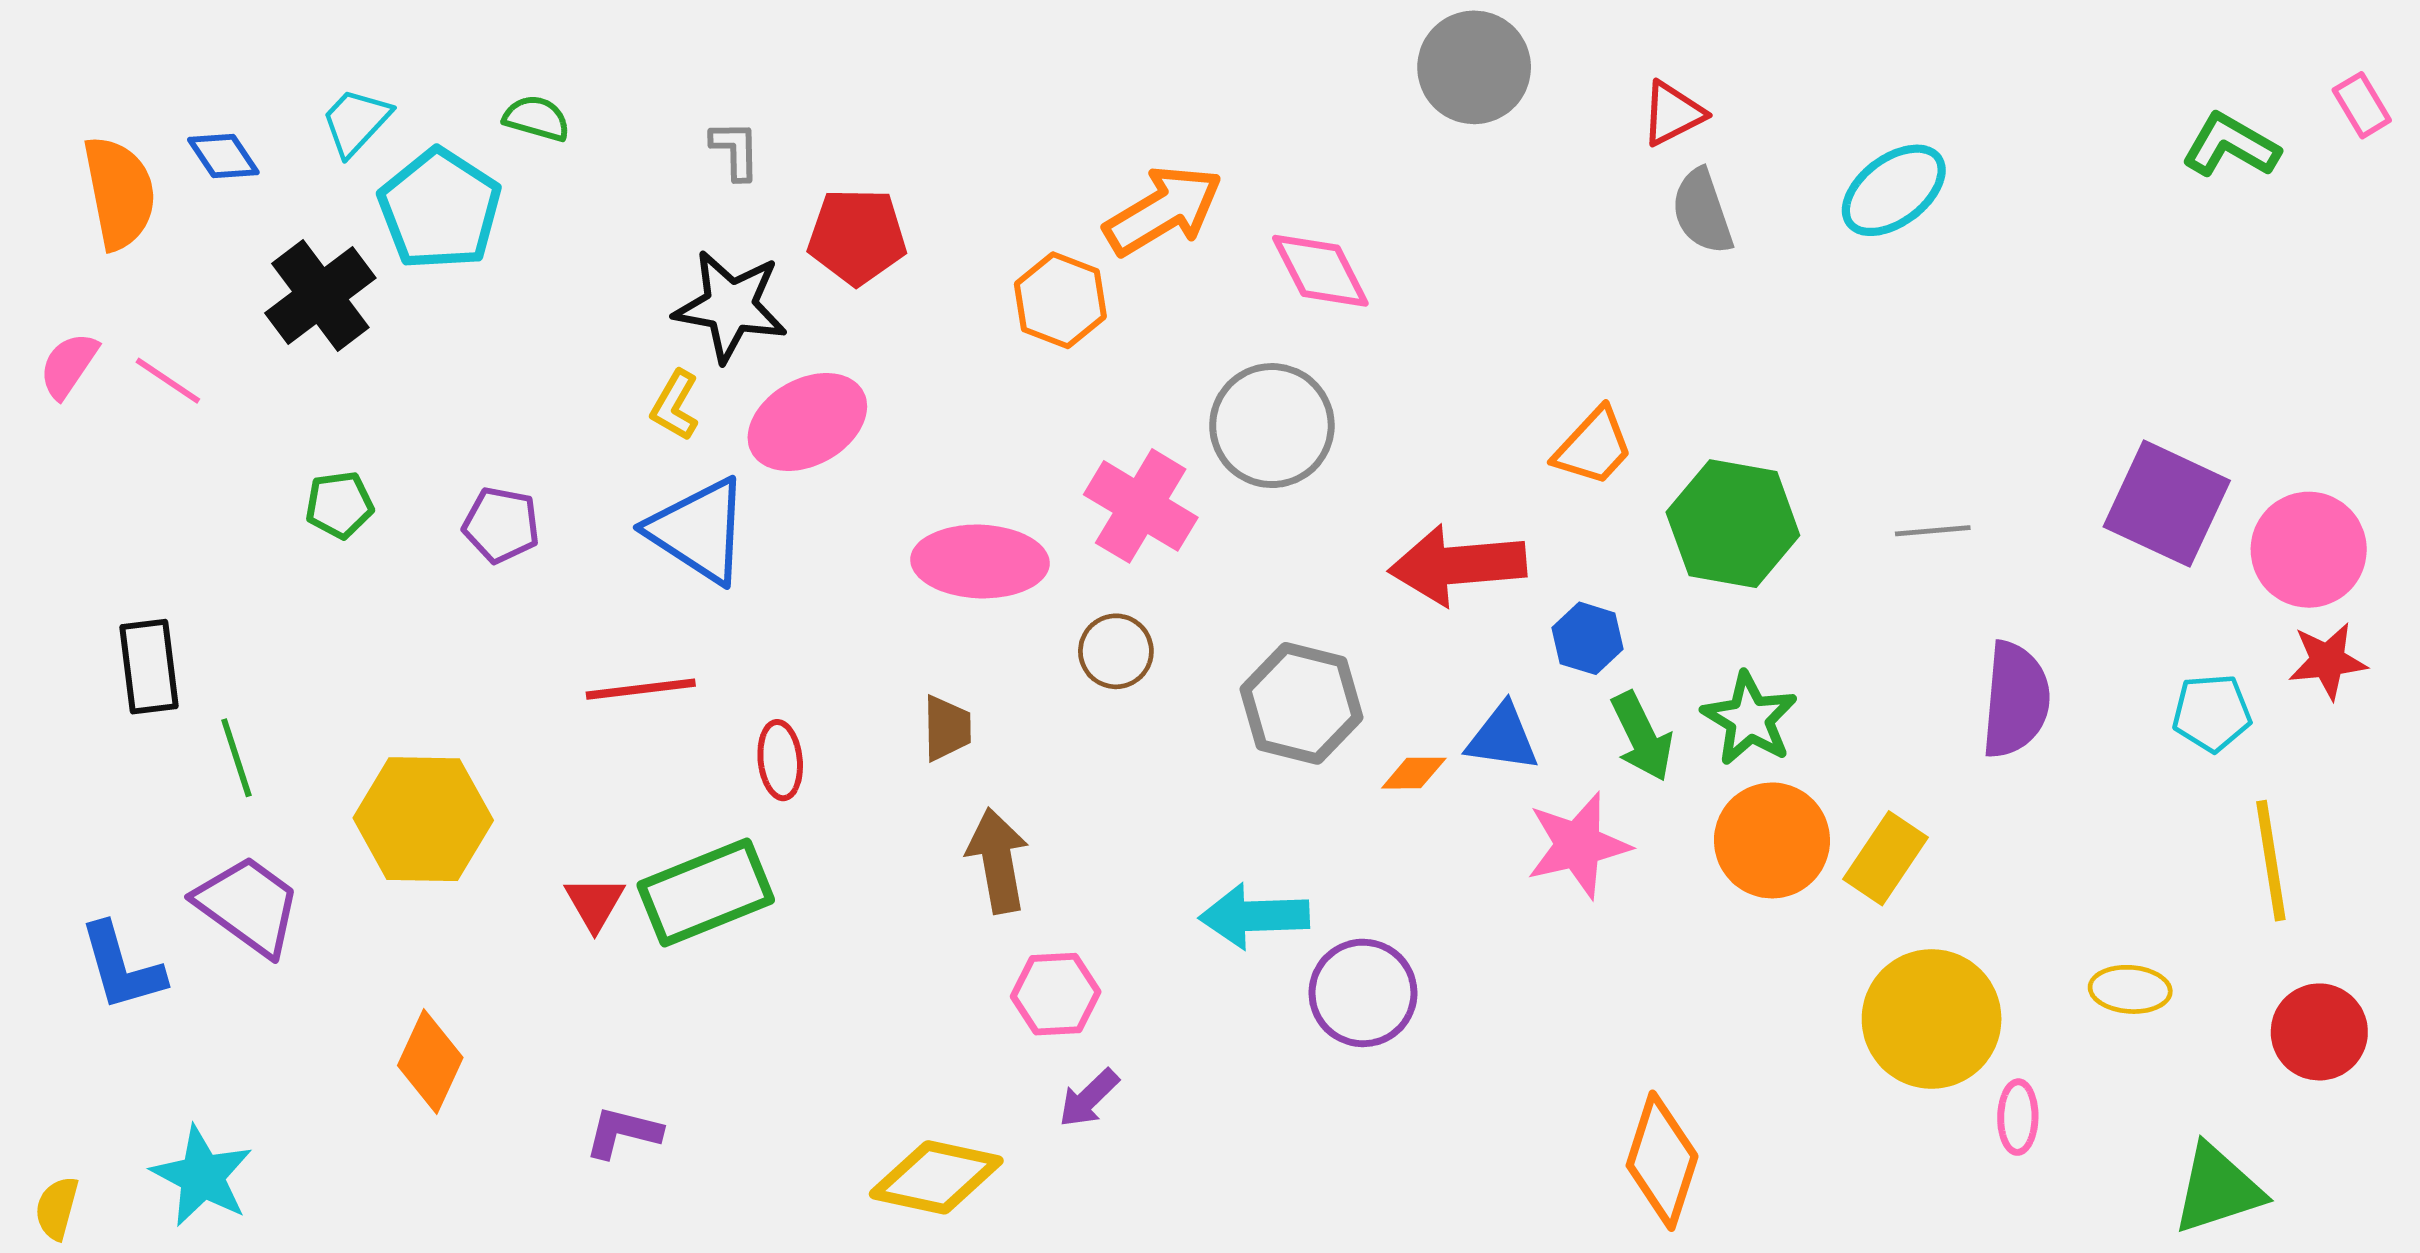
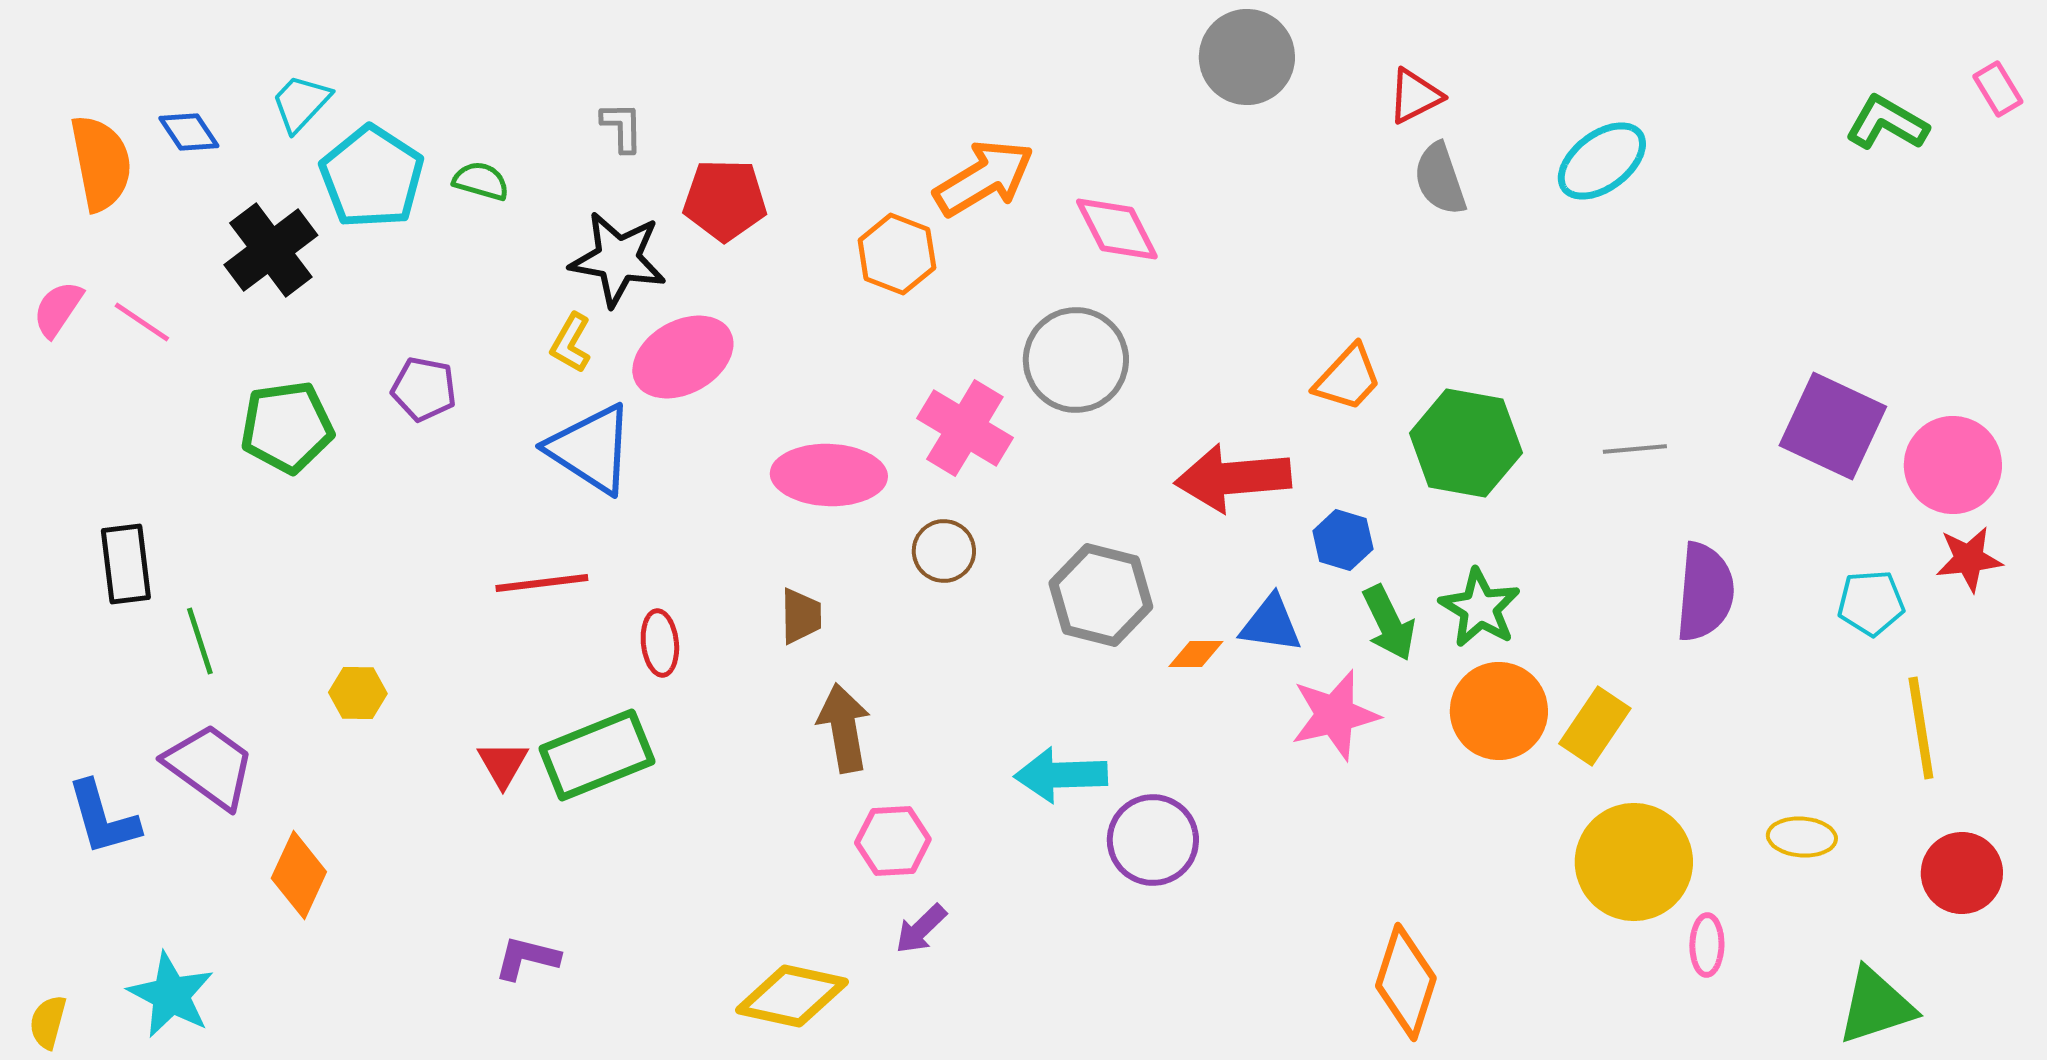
green semicircle: (537, 118) -> (481, 181), moved
green pentagon: (339, 505) -> (287, 427), size x1.6
purple pentagon: (501, 525) -> (424, 389), moved
yellow hexagon: (423, 819) -> (358, 693), size x0.5
orange diamond: (430, 1062) -> (299, 875), moved

